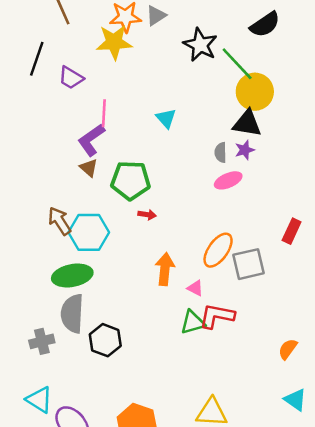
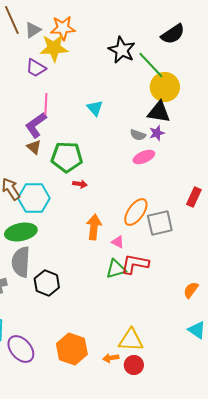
gray triangle: (156, 16) -> (33, 30), moved
purple trapezoid: (71, 78) -> (36, 68), moved
gray semicircle: (221, 153) -> (138, 135), turned -70

